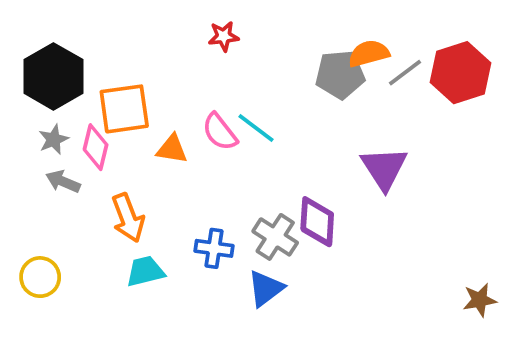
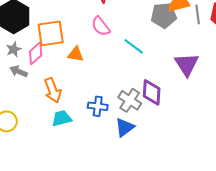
gray line: (405, 73) -> (198, 14), turned -60
cyan line: (256, 128) -> (134, 46), moved
pink semicircle: (220, 132) -> (101, 26), moved
pink diamond: (96, 147) -> (36, 53), turned 35

